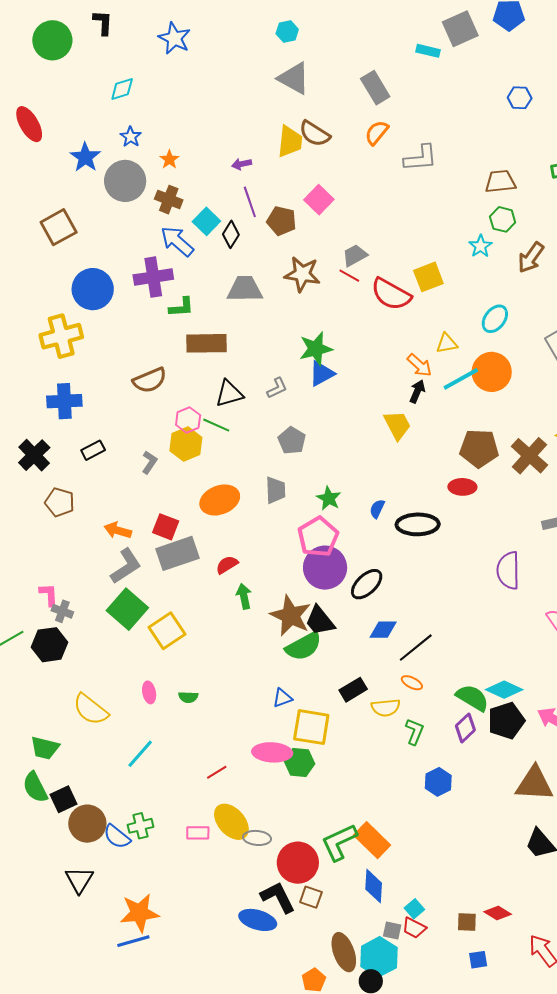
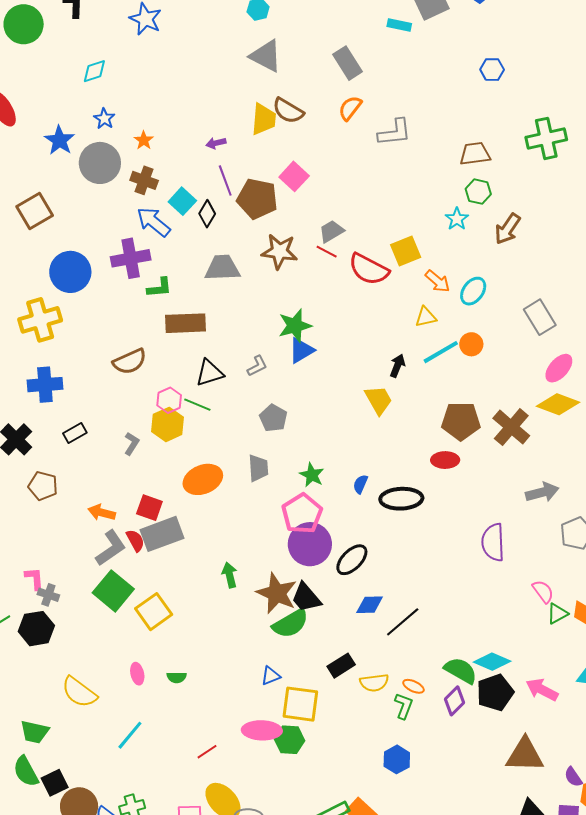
brown pentagon: (282, 221) -> (257, 199), size x1.4
orange arrow: (419, 365) -> (438, 281), moved
orange circle: (492, 372) -> (471, 344), size x0.6
red semicircle: (227, 565) -> (135, 541), moved, turned 95
orange ellipse: (412, 683) -> (413, 686), moved
blue hexagon: (438, 782) -> (397, 759), moved

